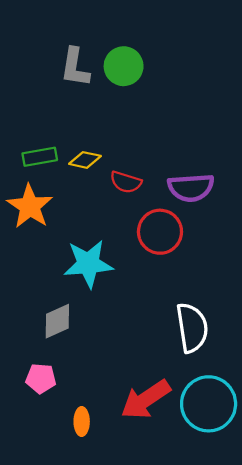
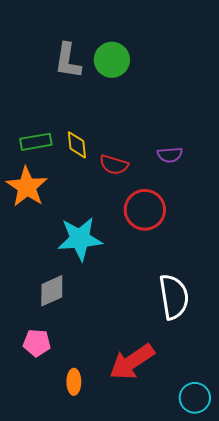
yellow diamond: (85, 160) -> (77, 145), turned 72
purple semicircle: (191, 188) -> (170, 155), moved, size x0.6
cyan circle: (209, 404) -> (195, 398), moved, size x0.6

